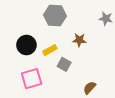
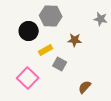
black circle: (26, 45) -> (29, 31), moved
pink square: (32, 79) -> (28, 78), turned -30

